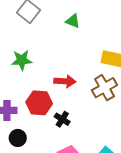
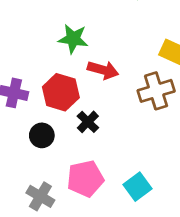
green star: (22, 60) -> (73, 39), moved
black circle: (18, 138) -> (42, 135), moved

